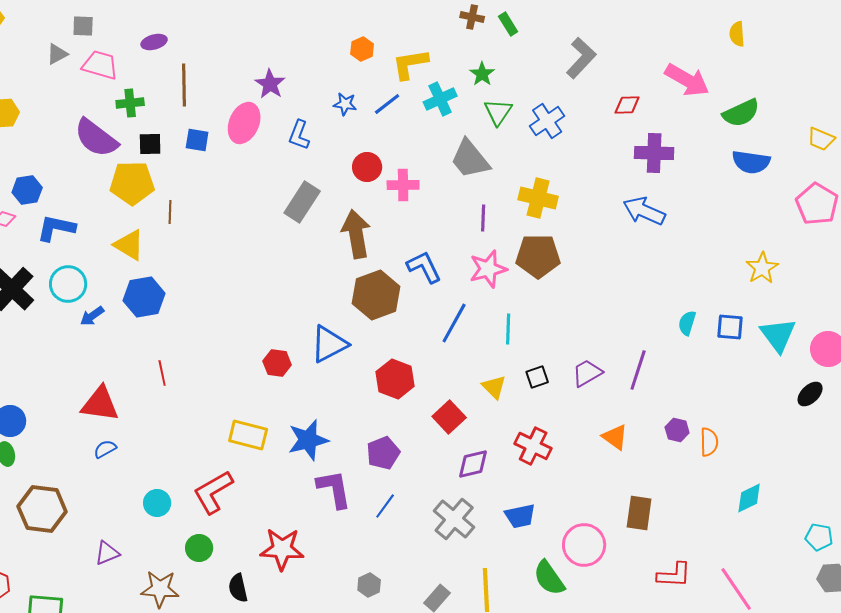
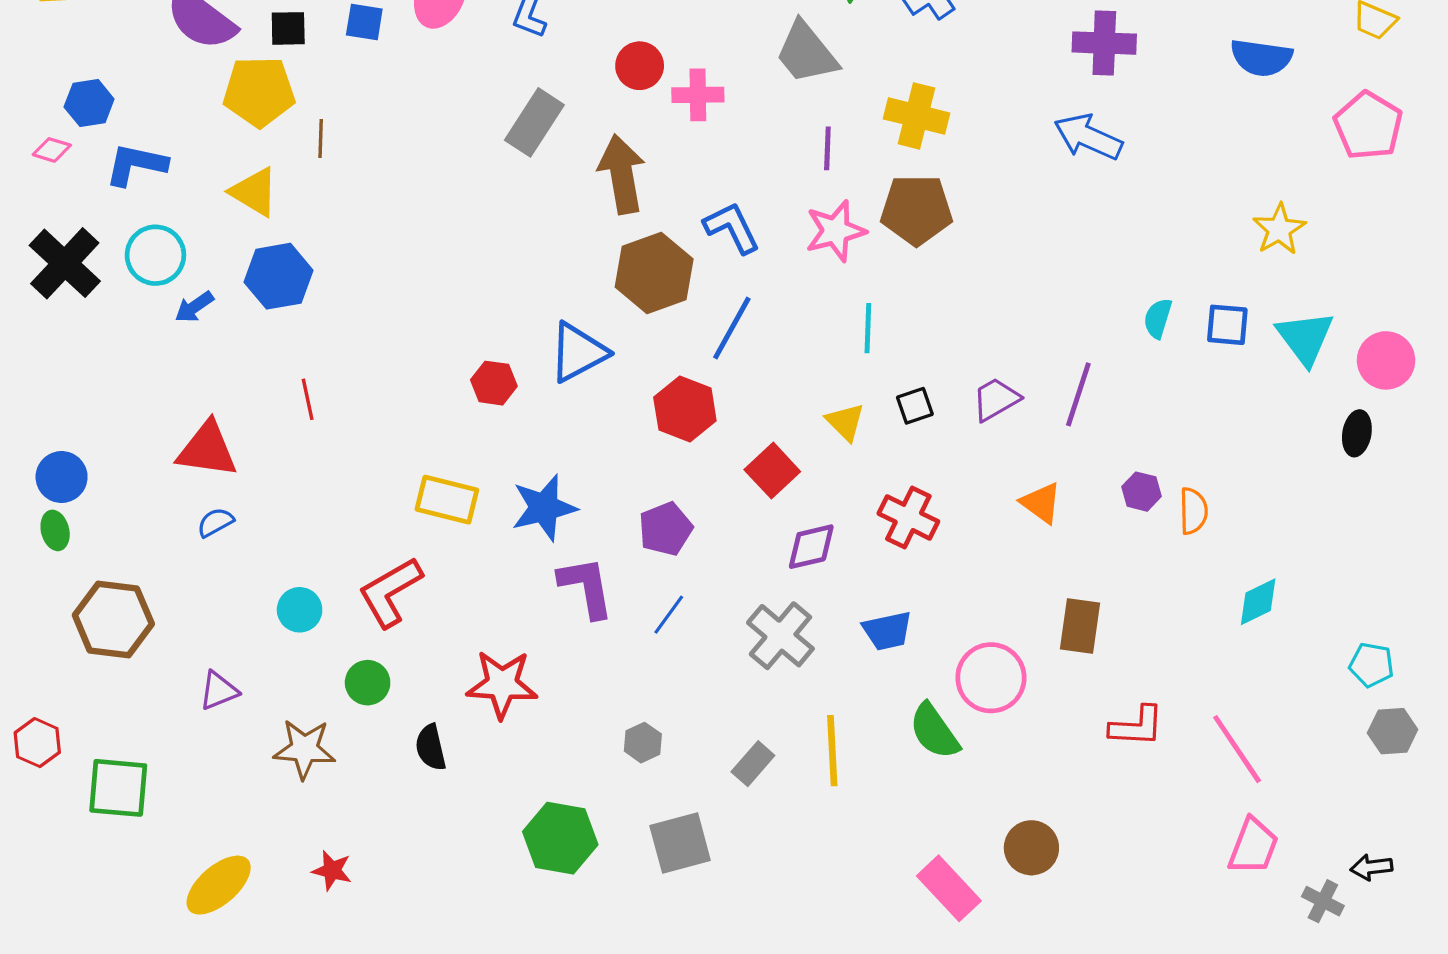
blue line: (454, 323) -> (732, 328), moved
black ellipse: (810, 394) -> (1357, 433), turned -36

